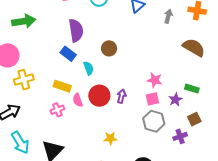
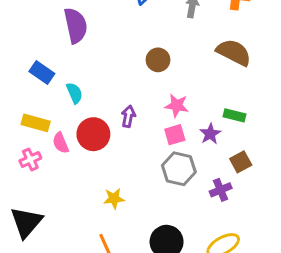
purple semicircle: (76, 30) -> (76, 25), moved
brown circle: (109, 48) -> (158, 60), moved
purple arrow: (121, 96) -> (128, 116), moved

